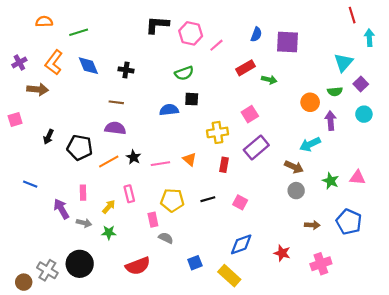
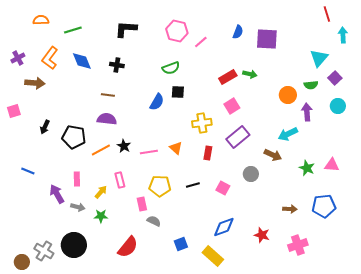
black L-shape: (157, 25) -> (126, 29), moved
red rectangle: (246, 68) -> (228, 77), moved
blue semicircle: (169, 110) -> (157, 102), turned 126
gray circle: (296, 191) -> (251, 174), moved
blue pentagon: (349, 222) -> (324, 206), turned -30
red semicircle: (138, 266) -> (128, 247), turned -30

